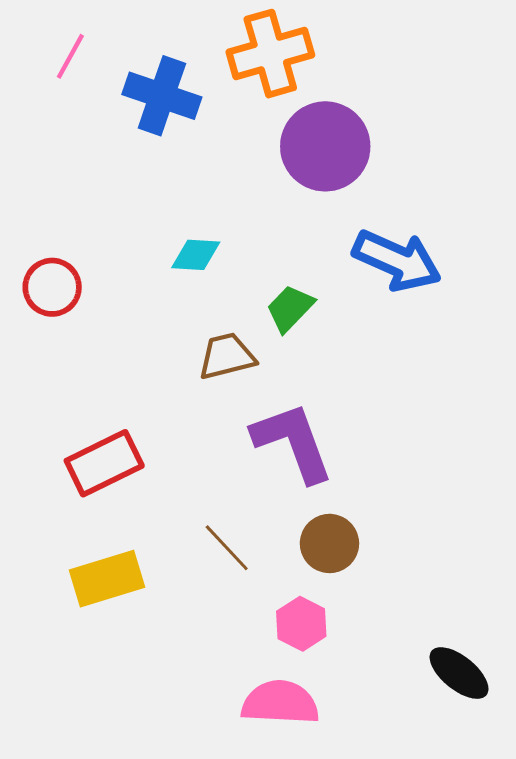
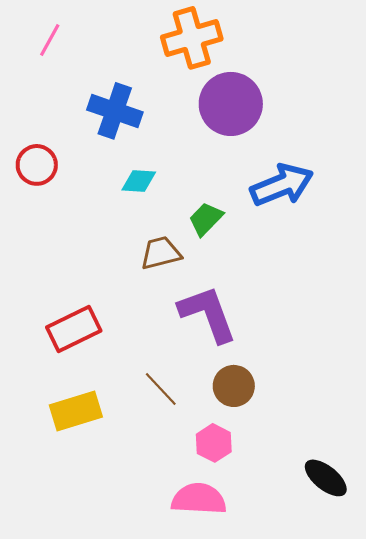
blue cross: (162, 96) -> (115, 111), moved
blue arrow: (397, 260) -> (282, 185), turned -46
red circle: (52, 287) -> (37, 165), moved

